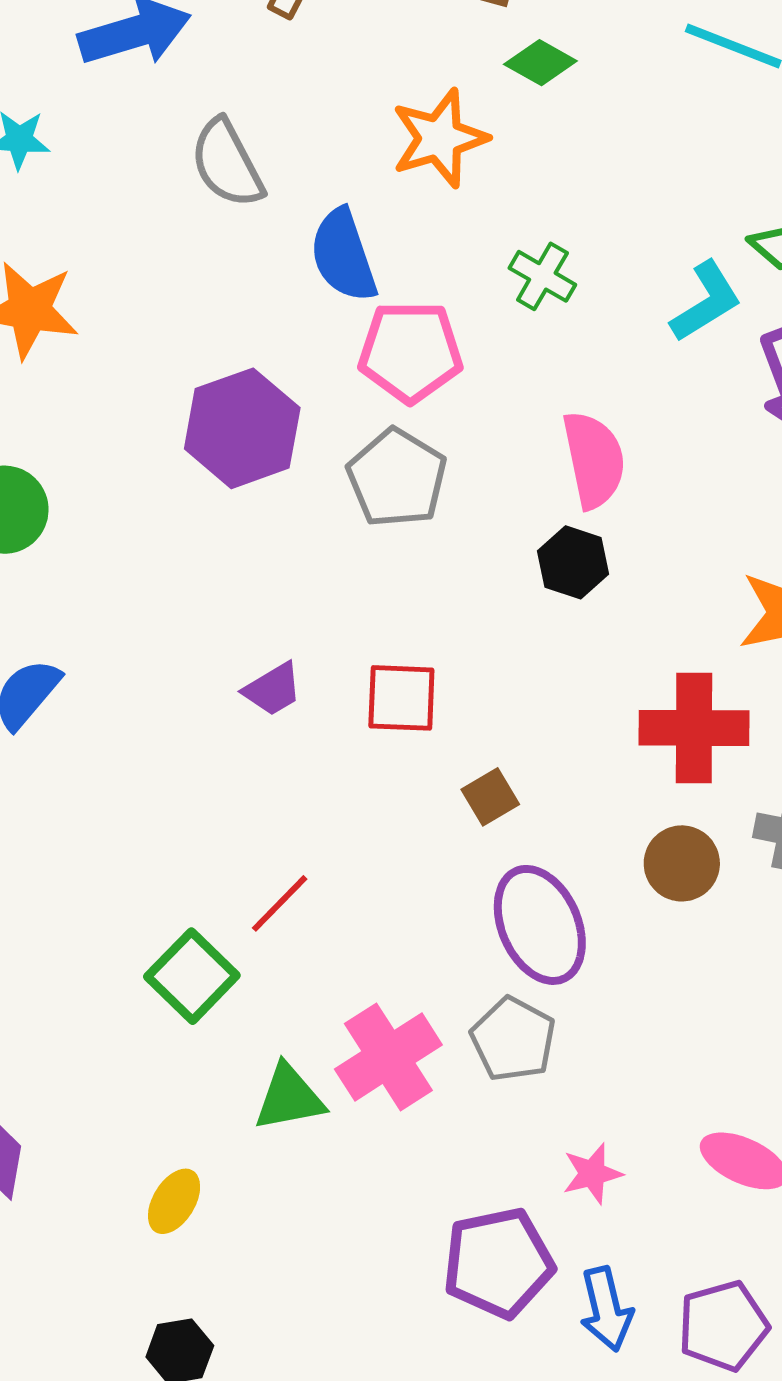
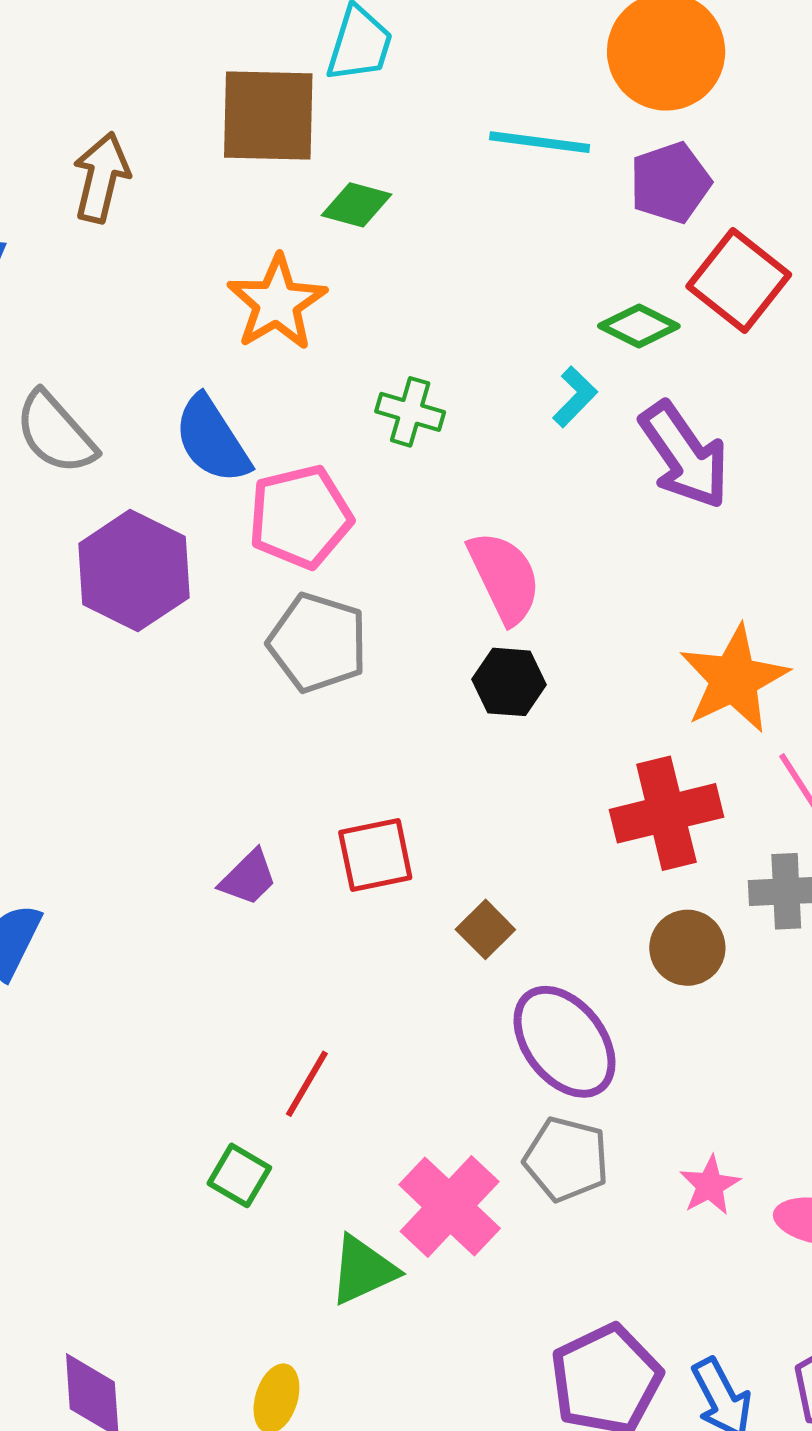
gray semicircle: (227, 163) -> (56, 433), moved
cyan L-shape: (706, 302) -> (575, 397), size x0.7
purple hexagon: (242, 428) -> (134, 571), moved
green square: (192, 976) -> (239, 1175), size x0.7
pink star: (592, 1174) -> (710, 1185), moved

